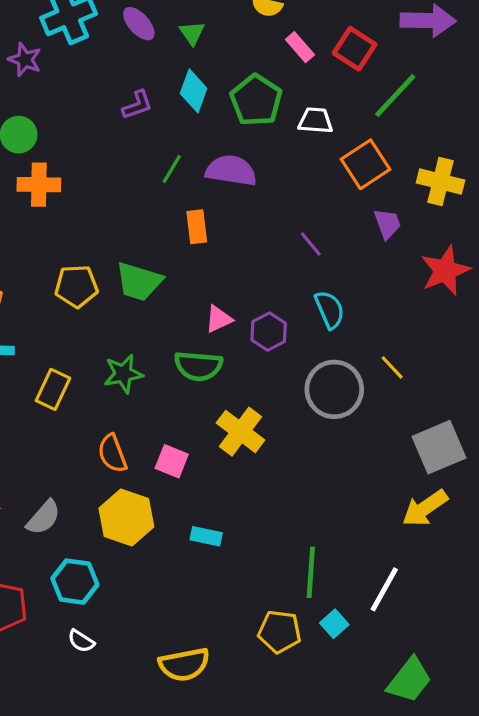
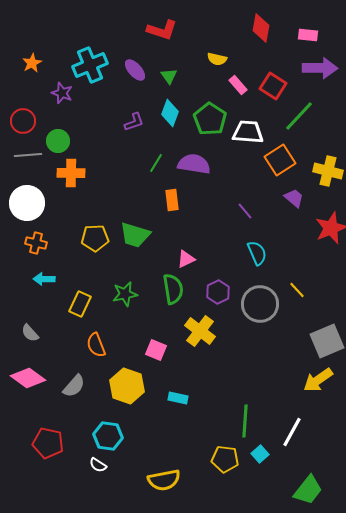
white trapezoid: (316, 121) -> (248, 132), size x1.4
purple trapezoid: (387, 224) -> (294, 198), turned -30
purple hexagon: (269, 332) -> (218, 292), moved
green semicircle: (198, 366) -> (173, 289), turned -104
orange semicircle: (112, 453) -> (96, 345), moved
cyan hexagon: (75, 582) -> (108, 436), moved

